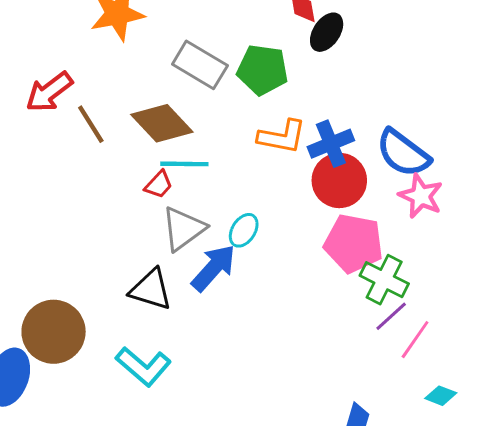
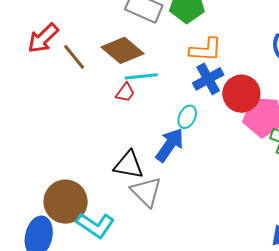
blue cross: (331, 144) -> (208, 79), moved
red circle: (339, 180) -> (241, 94), moved
gray triangle: (183, 229) -> (146, 192), moved, turned -32
cyan L-shape: (143, 366) -> (95, 225), moved

